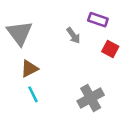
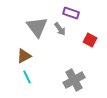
purple rectangle: (98, 20) -> (71, 13), moved
gray triangle: (20, 33) -> (37, 27), moved

